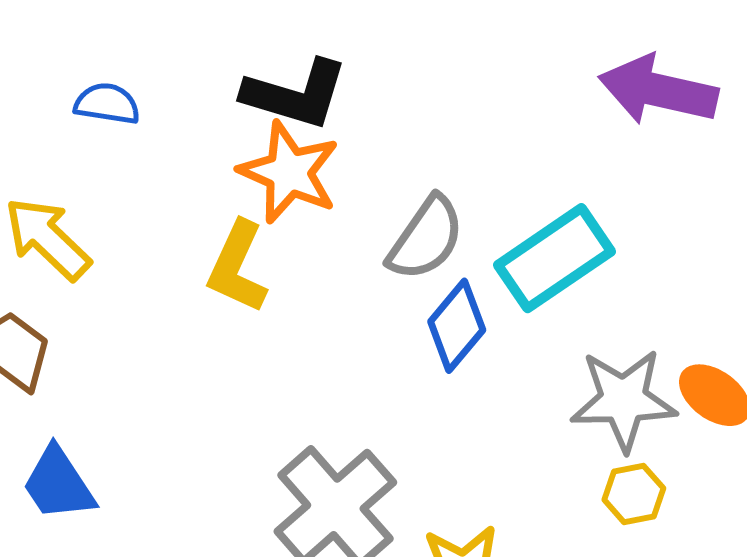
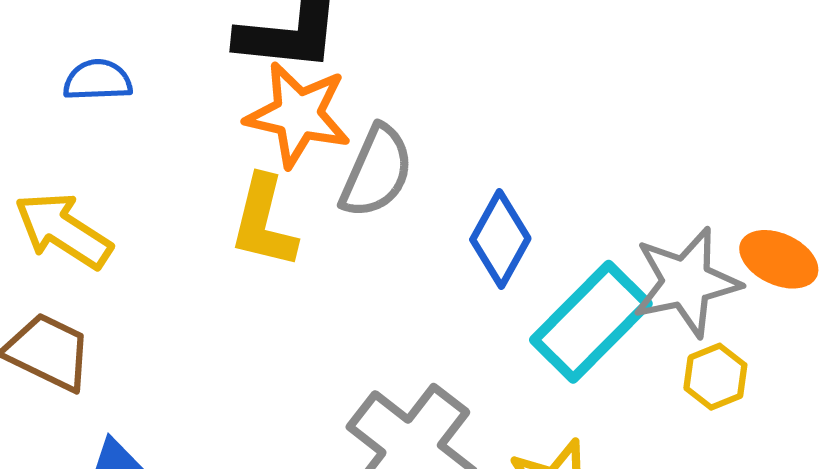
gray semicircle: (426, 238) -> (377, 172), moved
cyan rectangle: (554, 258) -> (591, 322), moved

